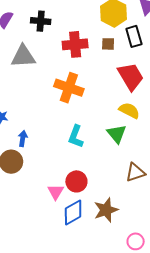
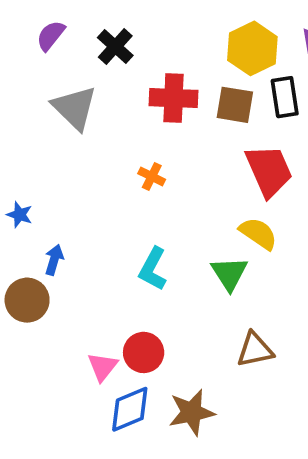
black cross: (41, 21) -> (115, 46), turned 30
brown square: (108, 44) -> (235, 105), size x1.5
gray triangle: (23, 56) -> (75, 108), turned 40
orange cross: (69, 88) -> (152, 177), size x0.5

